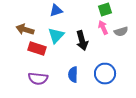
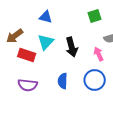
blue triangle: (56, 10) -> (46, 17), turned 32
pink arrow: (103, 28) -> (99, 54), moved
brown arrow: (25, 30) -> (15, 36), turned -54

